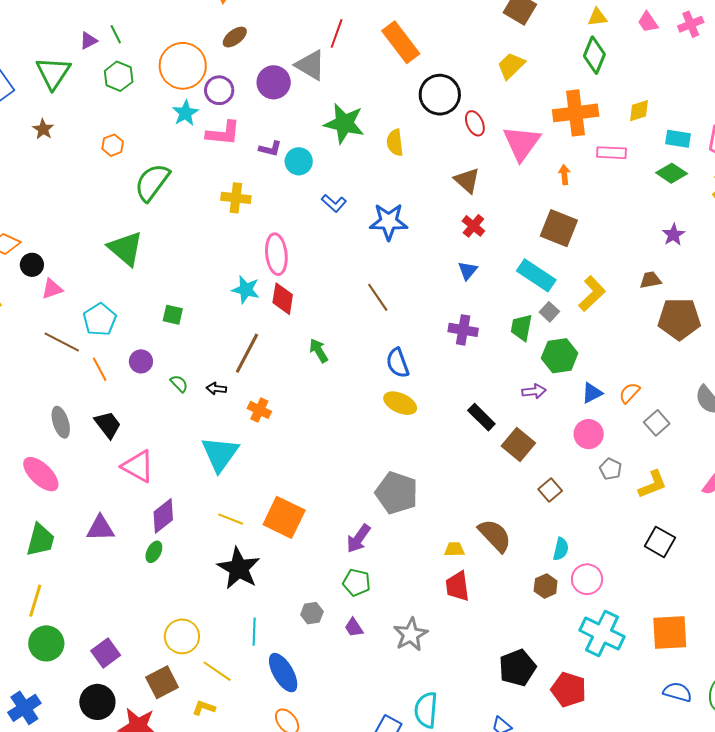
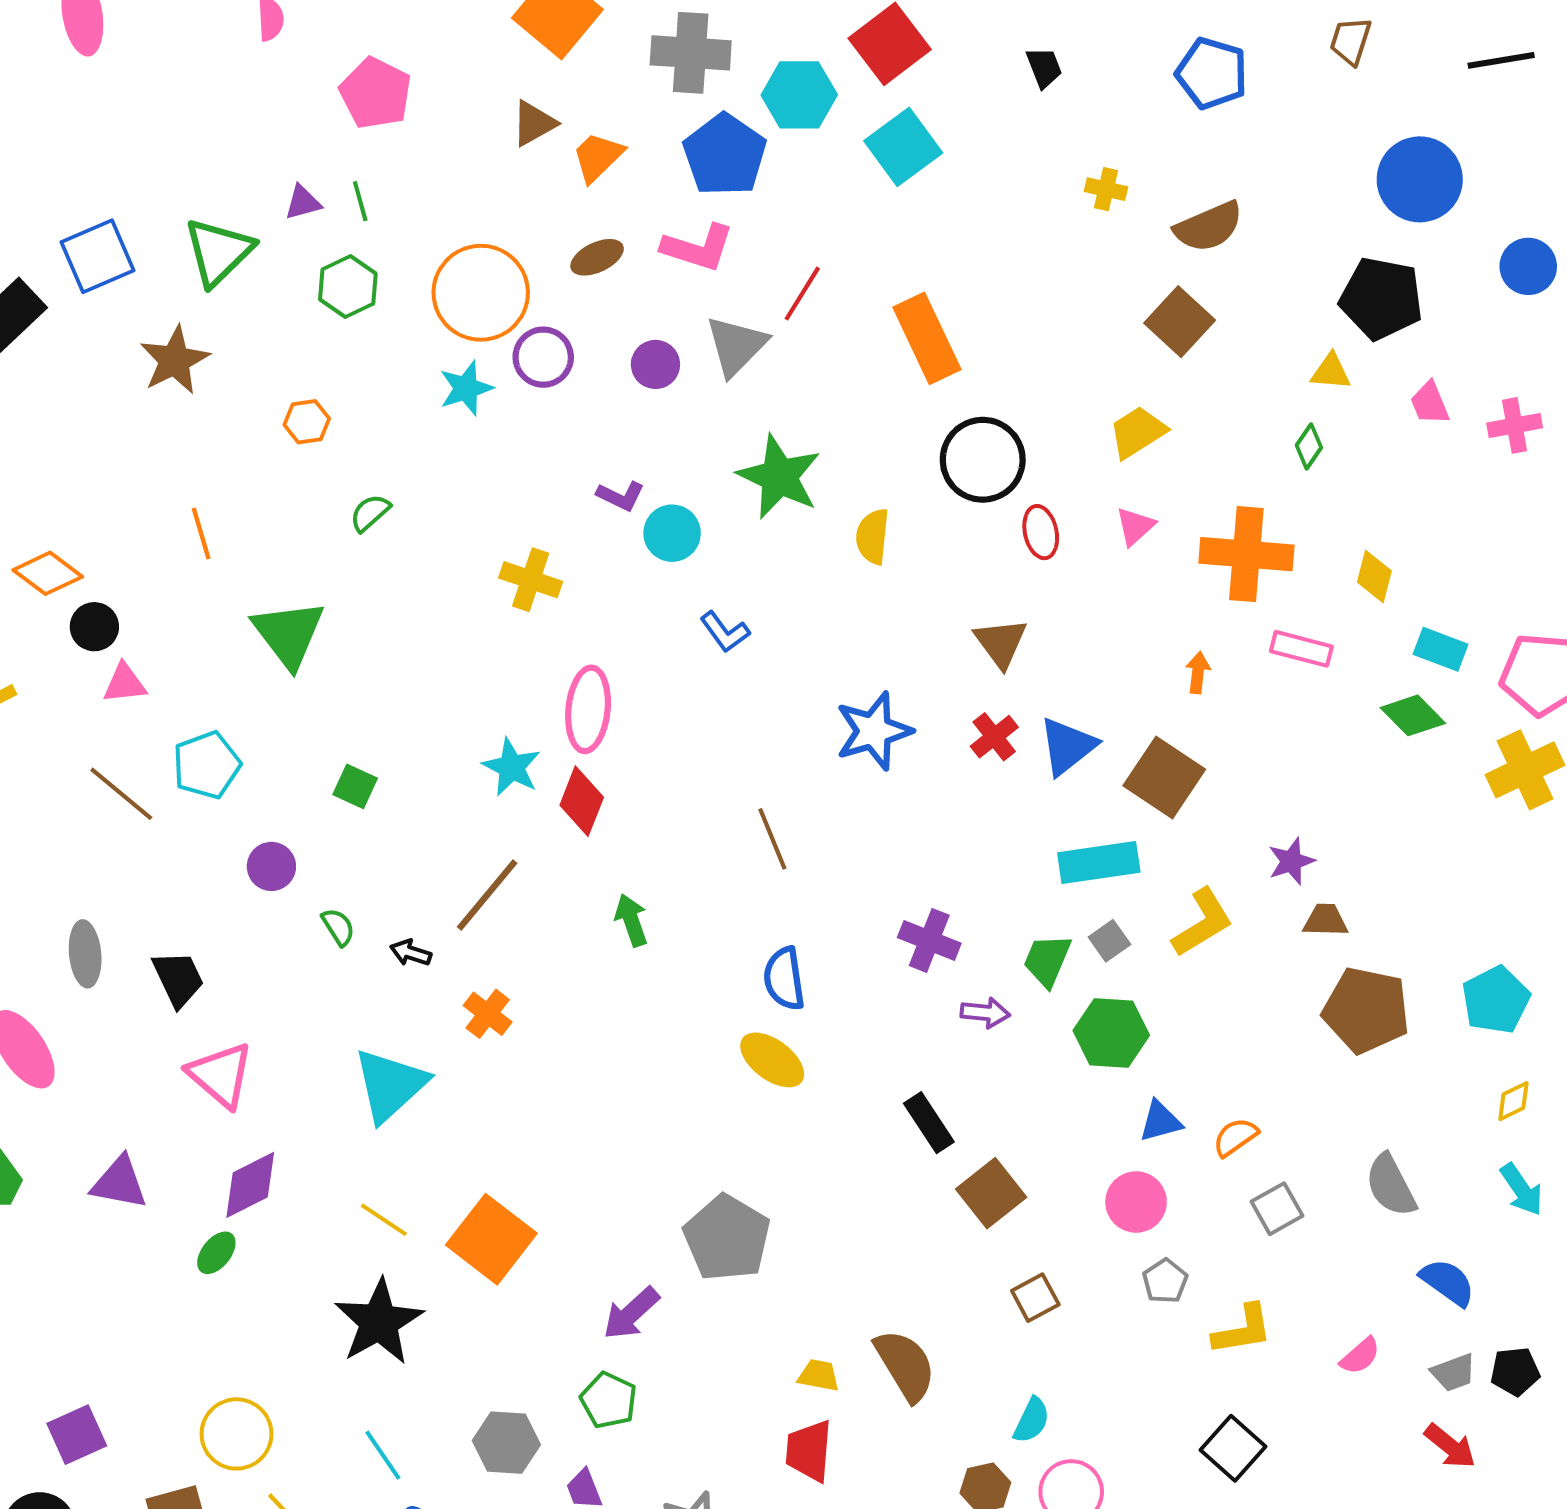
green diamond: (594, 55) -> (1309, 446), size x0.6
gray triangle: (310, 65) -> (736, 346), turned 32
purple circle: (274, 82) -> (655, 364), size x0.7
yellow diamond: (639, 111) -> (1374, 576), turned -70
brown star: (43, 129) -> (175, 360), size x1.6
pink L-shape: (223, 133) -> (698, 248), moved
pink triangle: (522, 143) -> (1135, 526), moved, size x0.5
green semicircle: (152, 182) -> (370, 513), size x0.5
blue star: (389, 222) -> (874, 731), moved, turned -30
purple star: (673, 235) -> (1291, 861), moved
blue triangle: (468, 270) -> (1067, 746), moved, size x1.5
cyan rectangle: (536, 275) -> (1099, 862), turned -54
orange line: (100, 369) -> (201, 533), moved
purple arrow: (534, 391) -> (985, 1013), moved
gray hexagon: (312, 613) -> (506, 1443), size x1.4
cyan line: (254, 632) -> (383, 1455), turned -48

